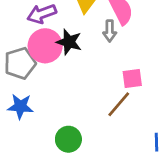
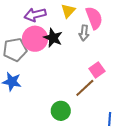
pink square: (132, 79) -> (97, 70), turned -35
green circle: (68, 139) -> (61, 111), moved

